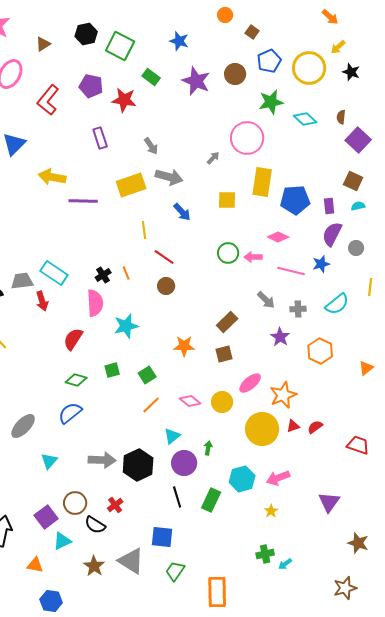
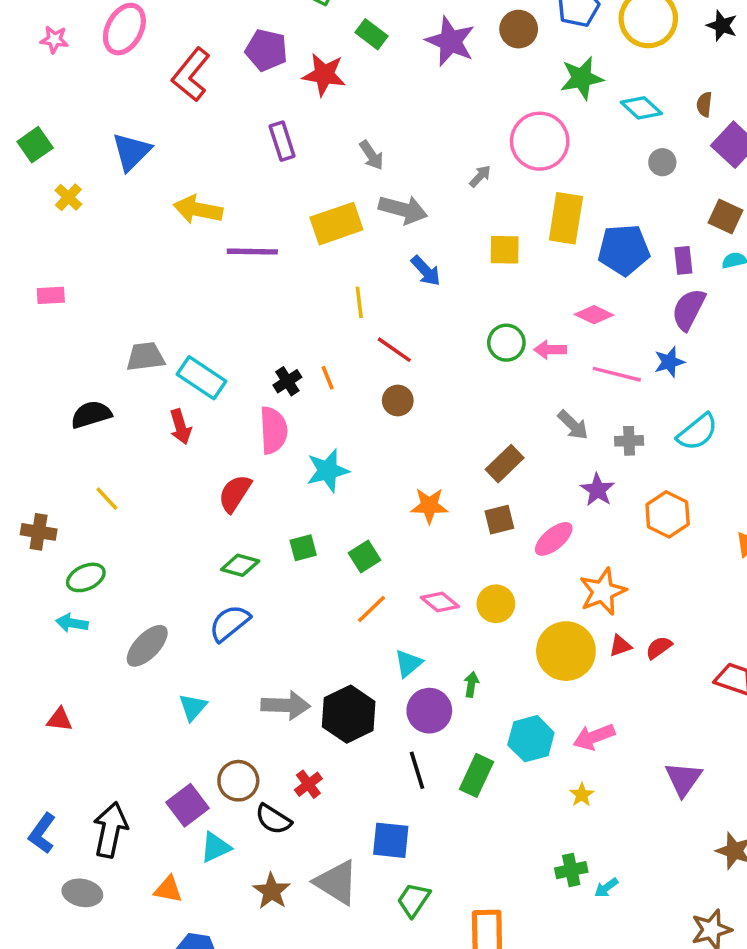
gray circle: (356, 248) -> (662, 162), moved
gray trapezoid: (22, 281) -> (145, 357), moved
pink ellipse: (250, 383) -> (554, 539), moved

